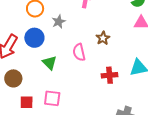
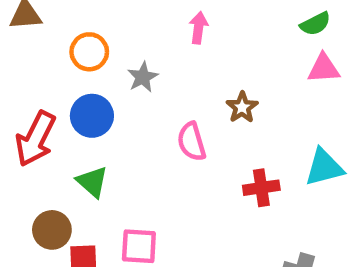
green triangle: (50, 63) -> (92, 182), moved
brown circle: (13, 78) -> (52, 230), moved

